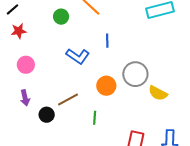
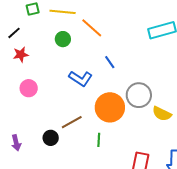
blue line: (107, 41) -> (110, 62), turned -32
orange circle: (106, 86) -> (110, 107), size x1.5
purple arrow: (25, 98) -> (16, 143), moved

